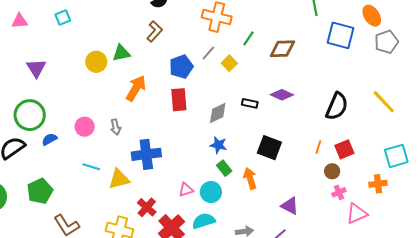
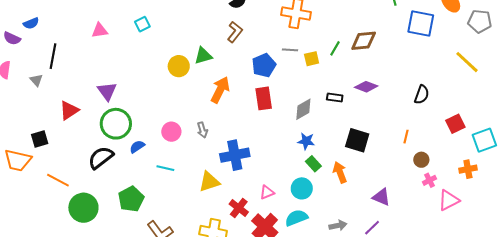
green line: (249, 38) -> (335, 48), moved
gray pentagon: (386, 42) -> (480, 21), moved, turned 30
gray line: (208, 53) -> (290, 50), turned 56
yellow square: (229, 63) -> (312, 59), turned 35
purple triangle: (36, 68) -> (107, 91), moved
yellow line: (384, 102) -> (467, 62), moved
black semicircle: (337, 106) -> (422, 95), size x0.7
red square: (344, 149) -> (455, 124), moved
cyan line: (91, 167) -> (165, 168), moved
pink triangle: (186, 190) -> (267, 192), moved

